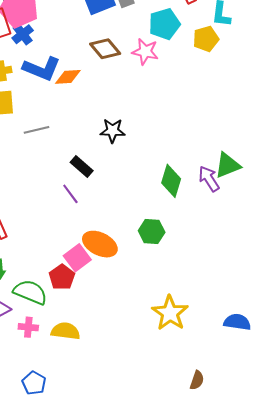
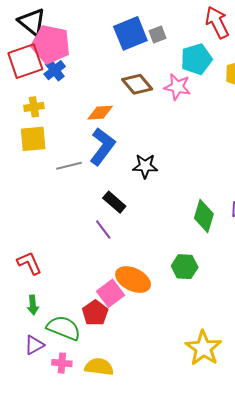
blue L-shape: (42, 69) -> (102, 147), moved, turned -75

